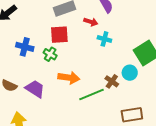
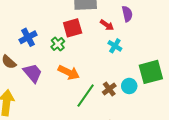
red square: (59, 35) -> (73, 28), turned -30
blue cross: (25, 47) -> (28, 37), moved, turned 30
green line: (92, 95) -> (86, 96), turned -50

